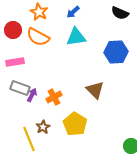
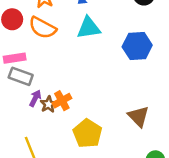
gray rectangle: (20, 88) -> (21, 76), moved
brown triangle: (95, 90) -> (138, 116), moved
brown star: (43, 127) -> (49, 104), moved

